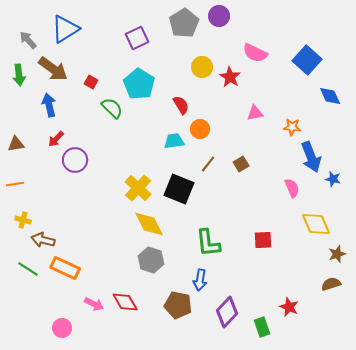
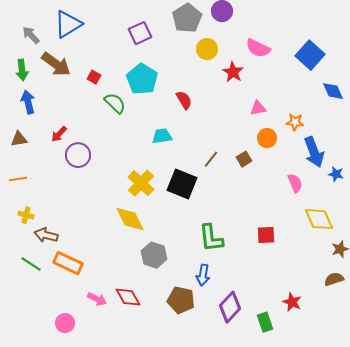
yellow circle: (202, 67) -> (207, 49), moved
blue arrow: (49, 105) -> (28, 102), moved
orange circle: (200, 129) -> (267, 138), moved
cyan trapezoid: (174, 141) -> (162, 136), moved
yellow diamond: (149, 224) -> (130, 219), moved

